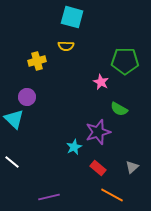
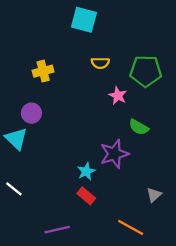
yellow semicircle: (66, 46) -> (100, 63), moved
red rectangle: (98, 168) -> (86, 196), moved

